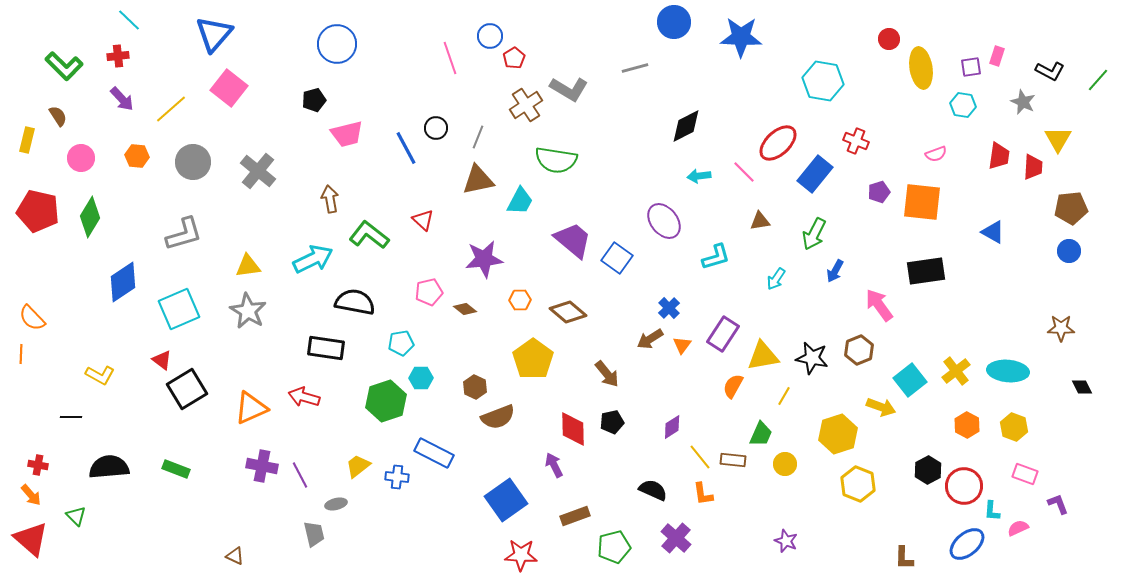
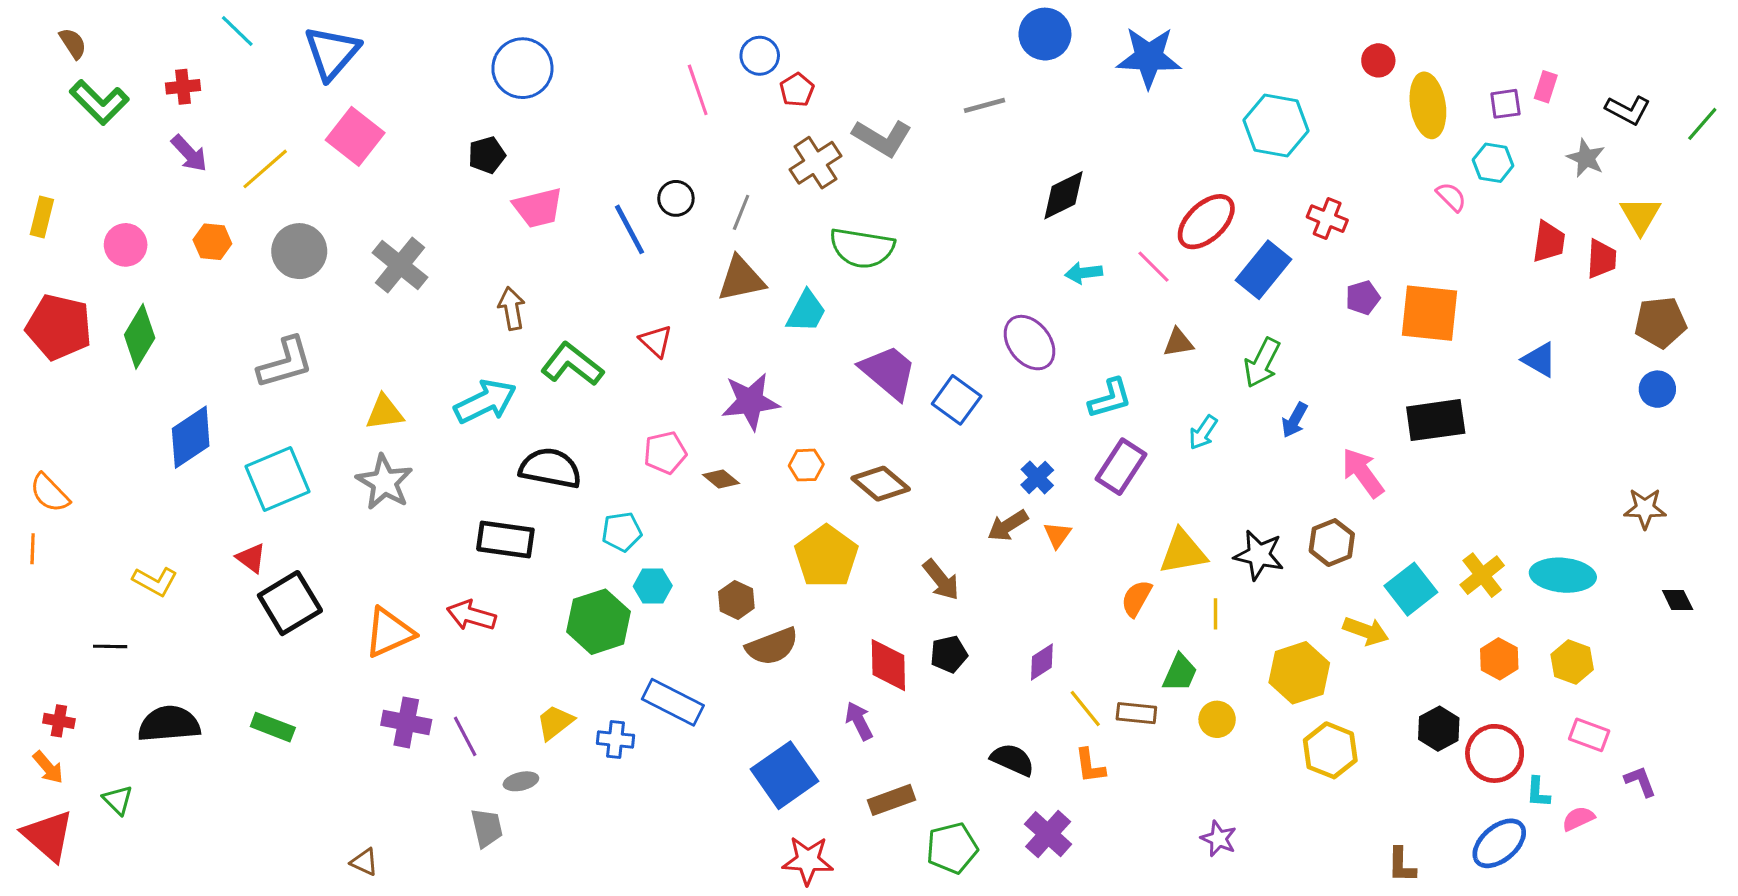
cyan line: (129, 20) -> (237, 31), moved
brown semicircle: (58, 116) -> (73, 43), moved
pink semicircle: (936, 154) -> (1451, 197), moved, turned -115
purple rectangle: (723, 334) -> (1121, 467), moved
yellow line: (784, 396) -> (1216, 614), turned -30

